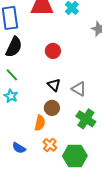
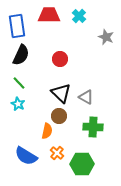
black triangle: (54, 85) -> (61, 93), size x1.5
green cross: (86, 119) -> (93, 127), turned -30
blue semicircle: (19, 148) -> (26, 156), size x1.6

